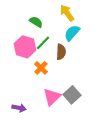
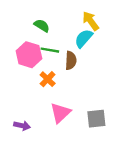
yellow arrow: (67, 13) -> (91, 21), moved
green line: (43, 43) -> (50, 50), turned 56
gray square: (72, 95) -> (96, 119), moved, turned 36

